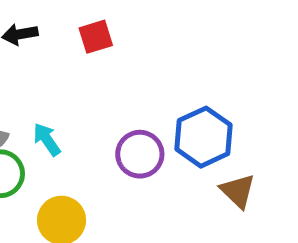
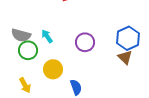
blue hexagon: (203, 137) -> (128, 38), moved

